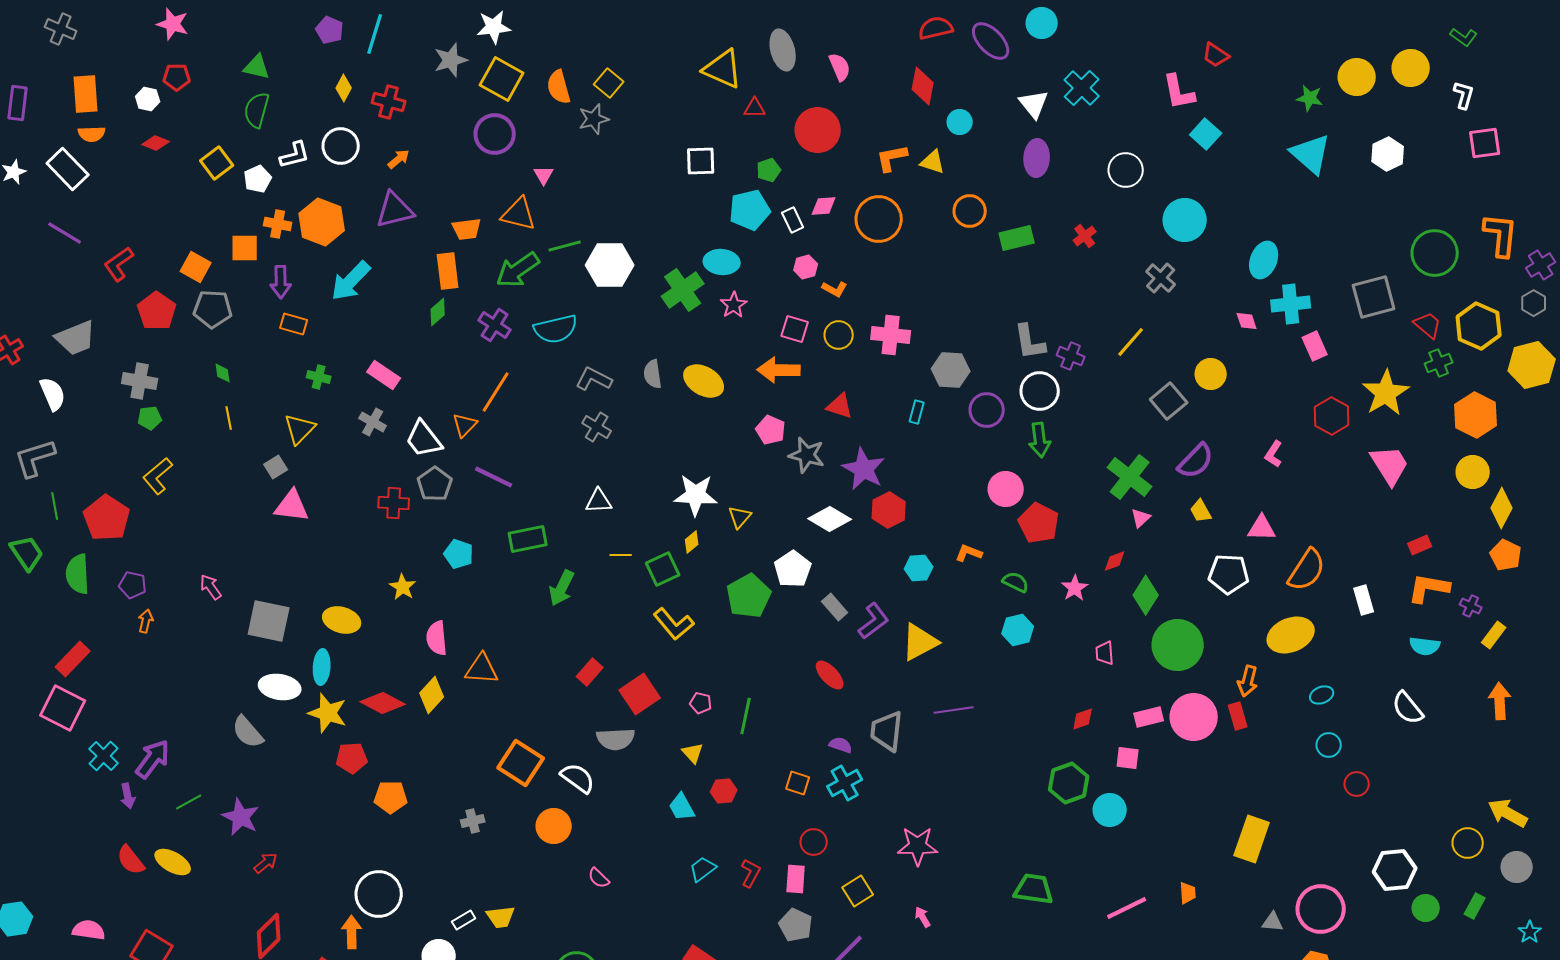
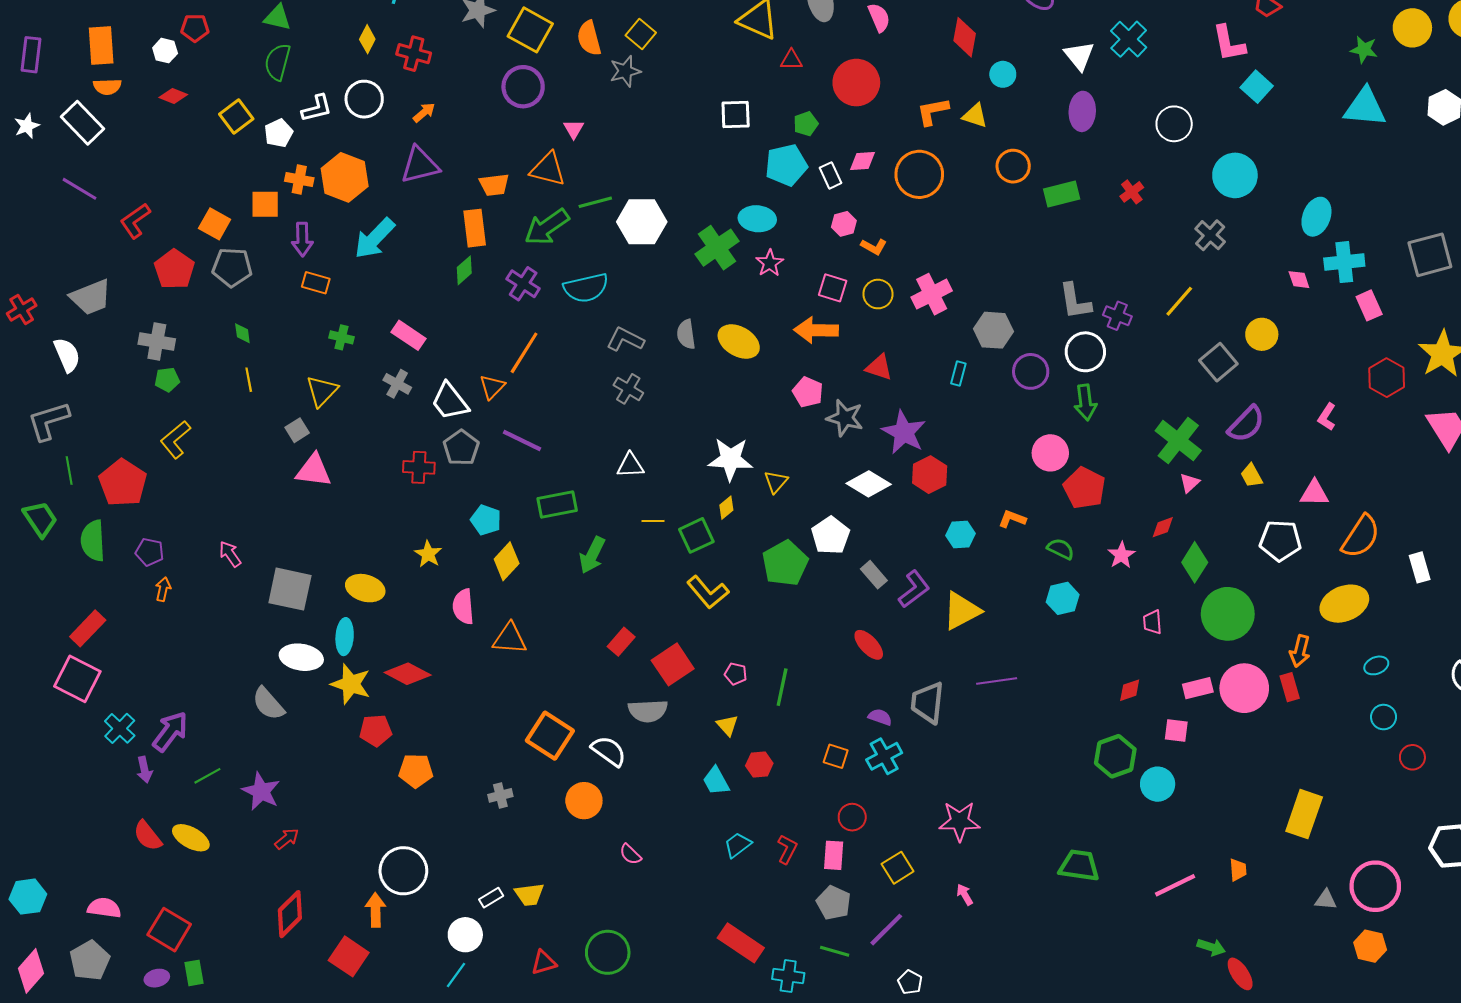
cyan triangle: (1311, 154) -> (1365, 107), turned -36
pink cross: (891, 335) -> (932, 294), turned -33
yellow diamond: (432, 695) -> (507, 561), moved

